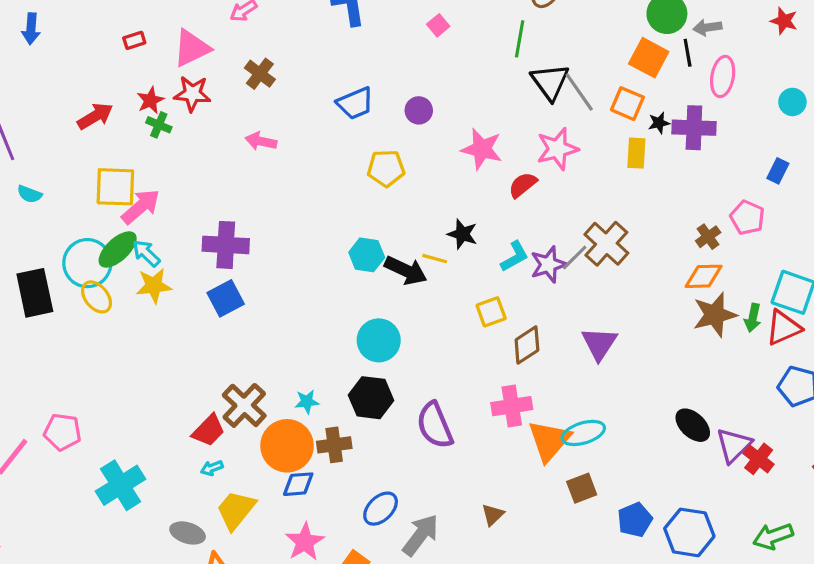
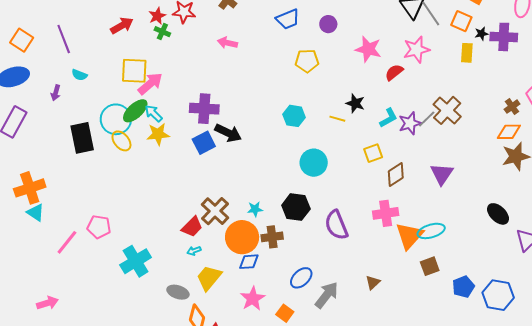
black arrow: (406, 270) -> (228, 133), moved
cyan circle: (379, 340) -> (314, 163), moved
black ellipse: (693, 425) -> (498, 214), moved

